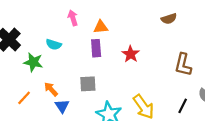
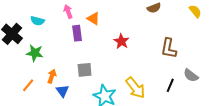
orange triangle: (101, 27) -> (93, 18), turned 40
cyan semicircle: (54, 44) -> (37, 21), moved
purple rectangle: (96, 48) -> (77, 33), moved
orange arrow: (51, 89) -> (52, 76), turned 64

